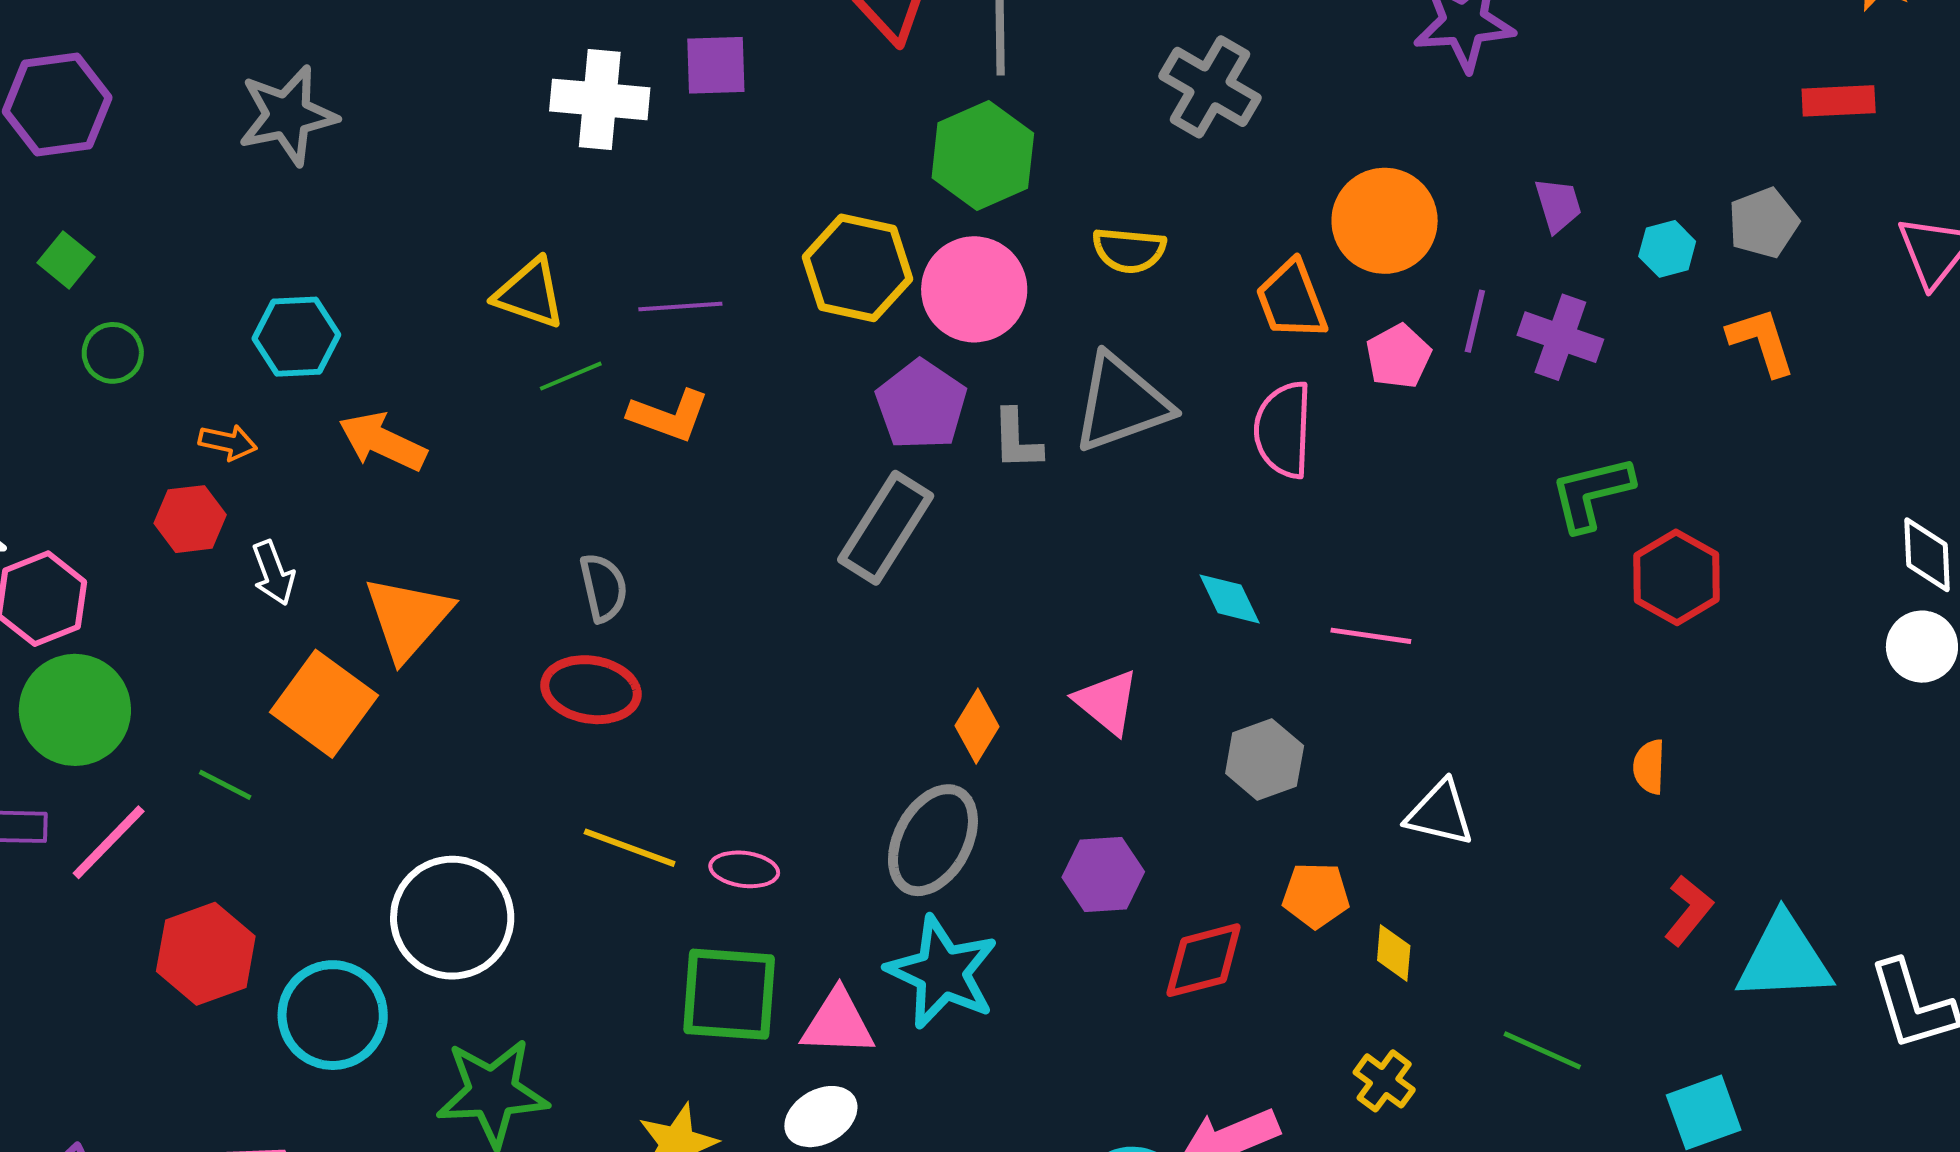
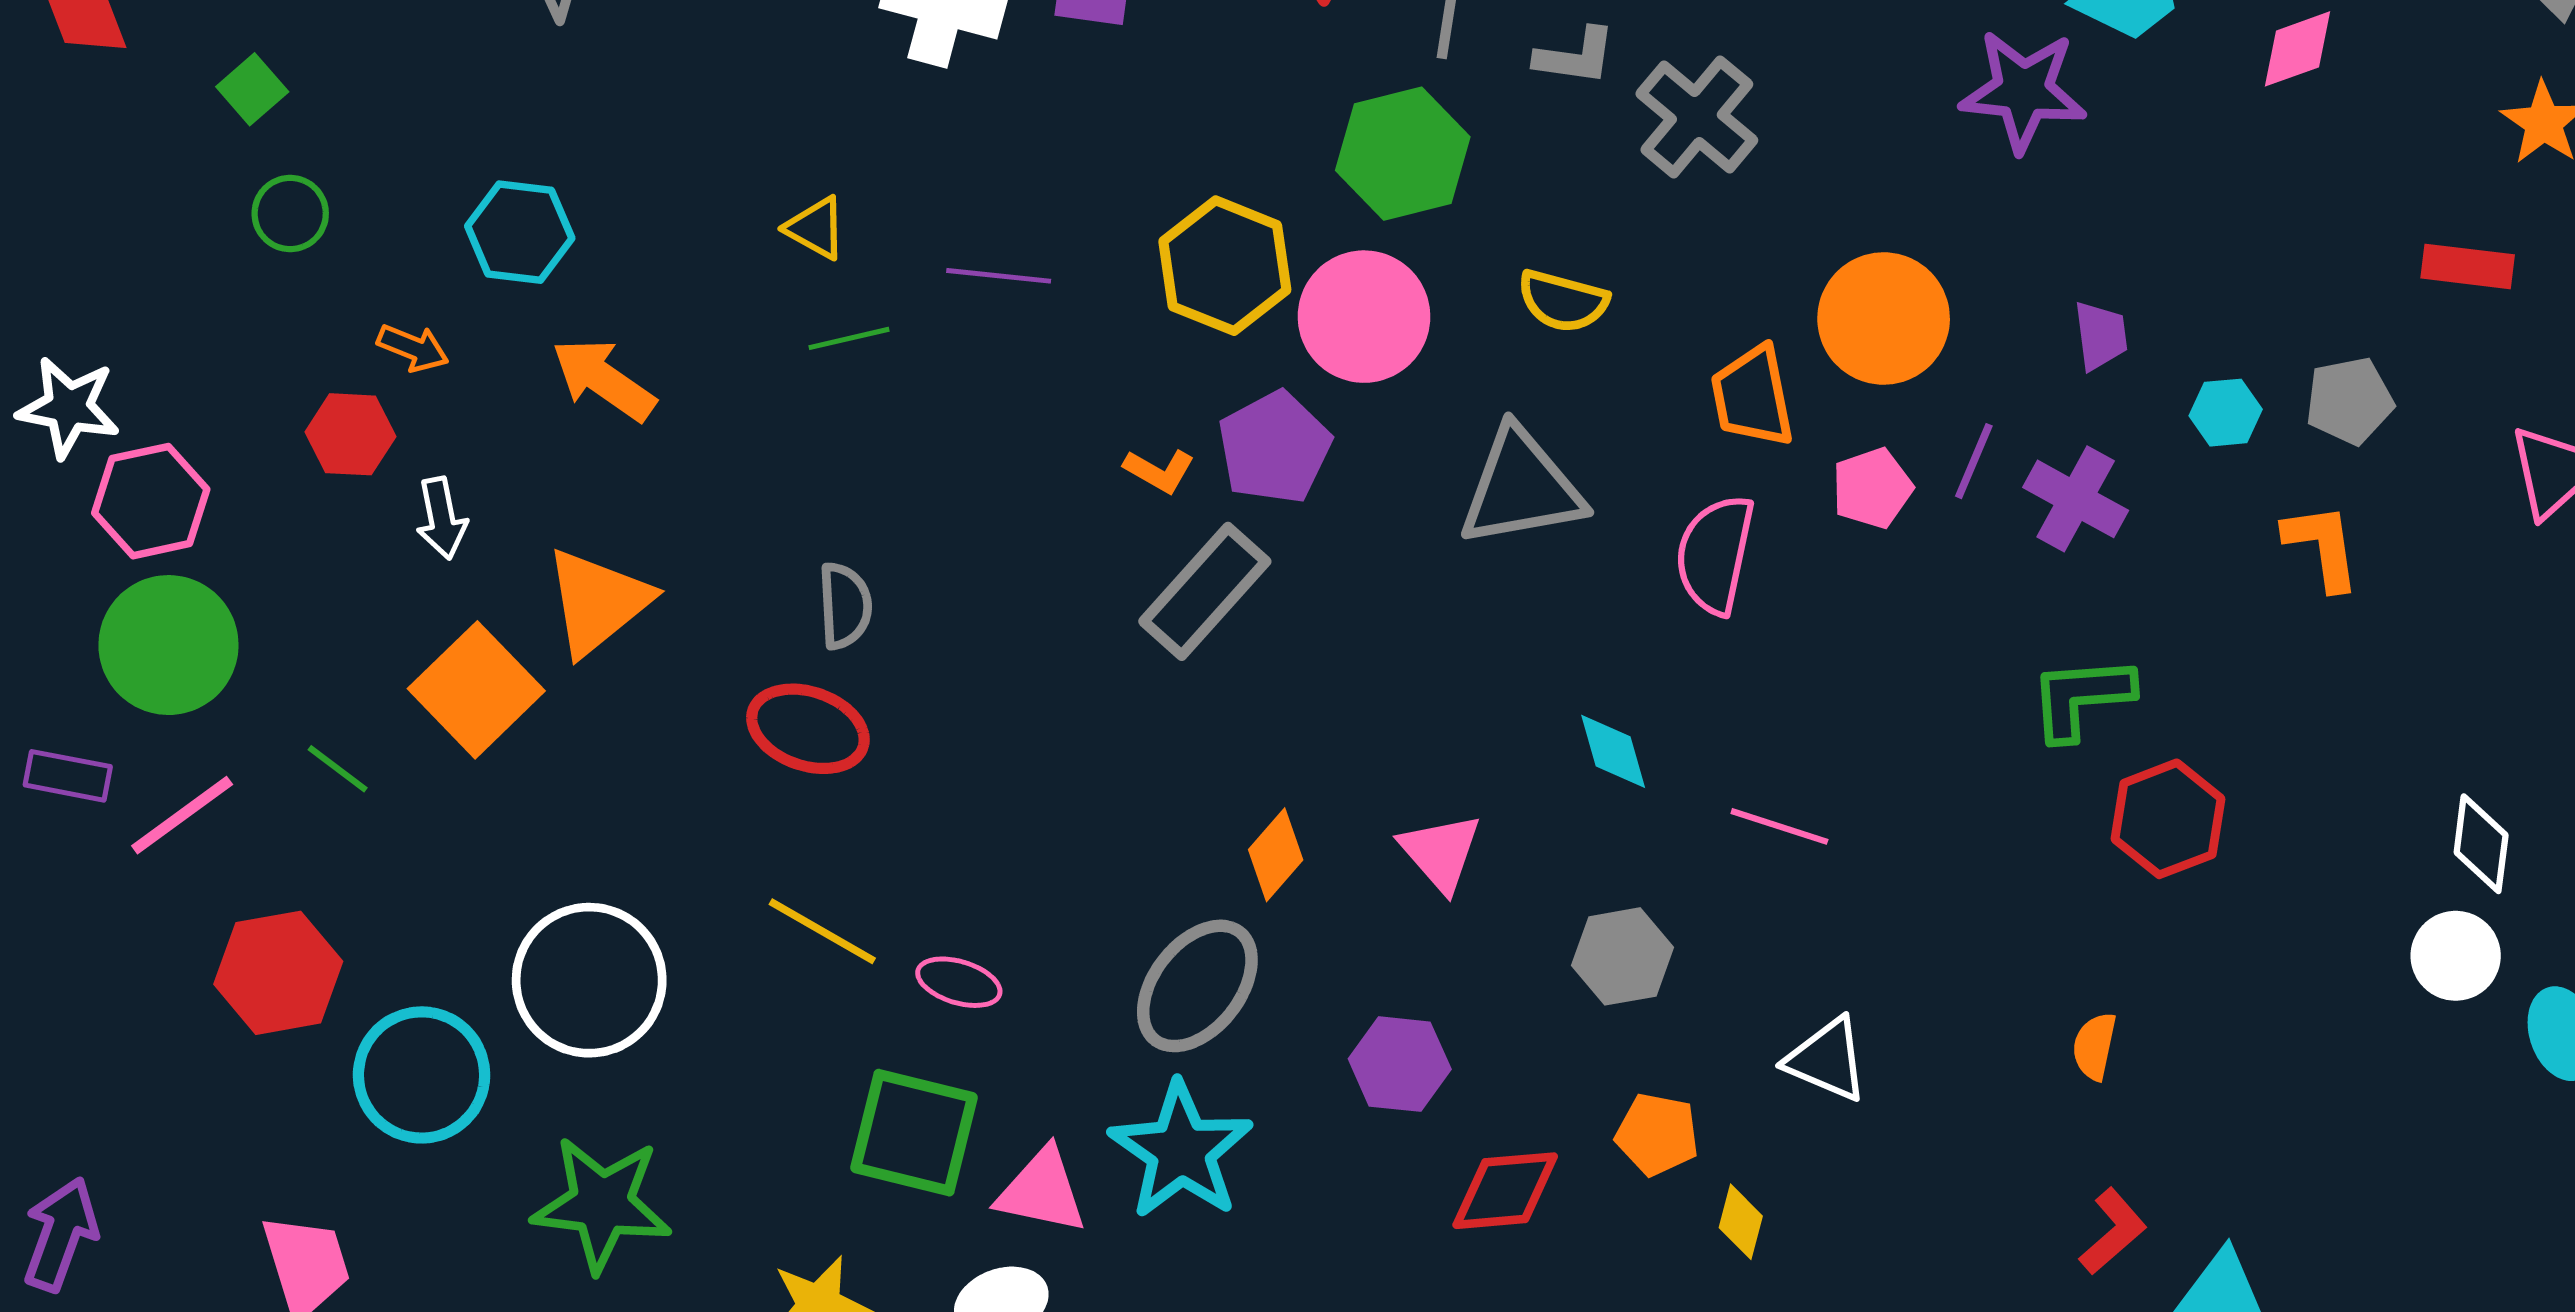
yellow triangle: (530, 293) -> (816, 228), size x0.7
orange L-shape: (669, 416) -> (1159, 471), moved, size x0.7
gray L-shape: (1017, 440) -> (1575, 56), moved, turned -90

